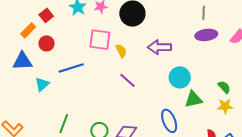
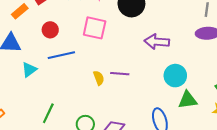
red circle: (47, 43) -> (50, 30), moved
yellow semicircle: (121, 51) -> (99, 78), moved
purple line: (127, 80) -> (120, 74), turned -42

